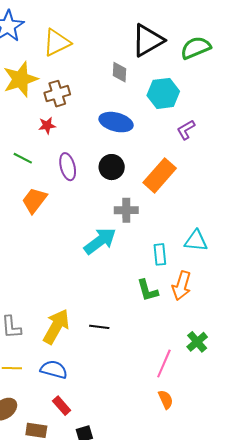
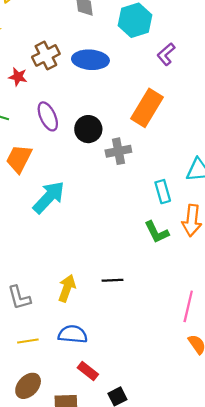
brown cross: (57, 94) -> (46, 55), moved
red star: (47, 125) -> (18, 77), turned 30
black circle: (112, 167) -> (88, 129), moved
cyan arrow: (100, 241) -> (49, 197), moved
yellow arrow: (56, 327) -> (67, 288), size x0.7

